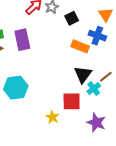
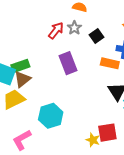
purple rectangle: (22, 40) -> (68, 63), moved
red square: (72, 101) -> (107, 133), moved

